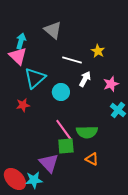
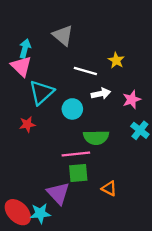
white arrow: (85, 79) -> (101, 94), turned 49
pink line: (64, 130) -> (76, 154), turned -60
green semicircle: (87, 132) -> (96, 137), moved

